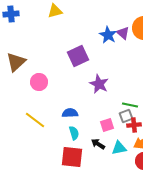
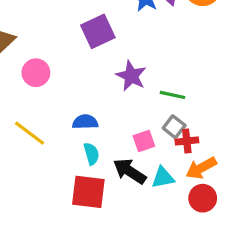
green line: (130, 105) -> (173, 95), moved
gray square: (126, 116) -> (174, 127), turned -32
black arrow: (98, 144) -> (130, 171), size x1.5

